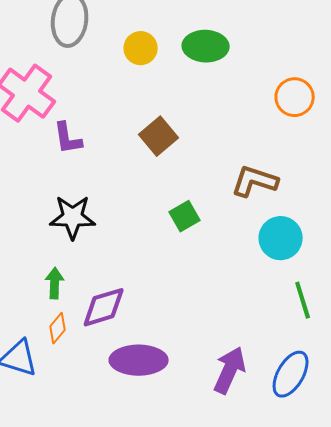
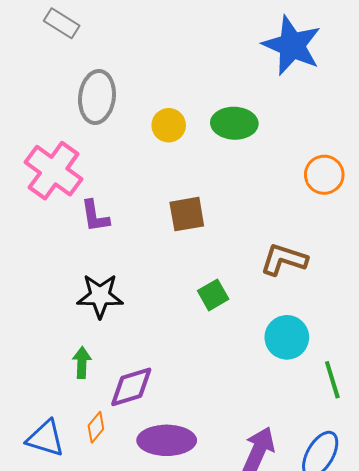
brown square: (159, 136) -> (187, 214), turned 30
cyan circle: (281, 238) -> (287, 337), moved
orange diamond: (58, 328) -> (96, 427), moved

